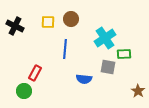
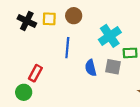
black cross: (15, 26) -> (27, 21), moved
blue semicircle: (84, 79) -> (91, 68), moved, turned 70

